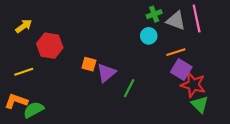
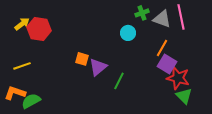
cyan circle: (149, 36) -> (128, 33), moved
red hexagon: (50, 46) -> (39, 29), moved
orange line: (176, 52) -> (162, 48), turned -42

